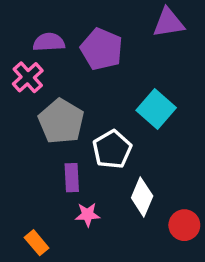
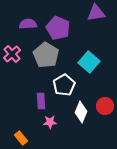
pink cross: (28, 77) -> (12, 54), moved
gray pentagon: (61, 121) -> (46, 55), moved
red circle: (184, 225) -> (105, 106), moved

